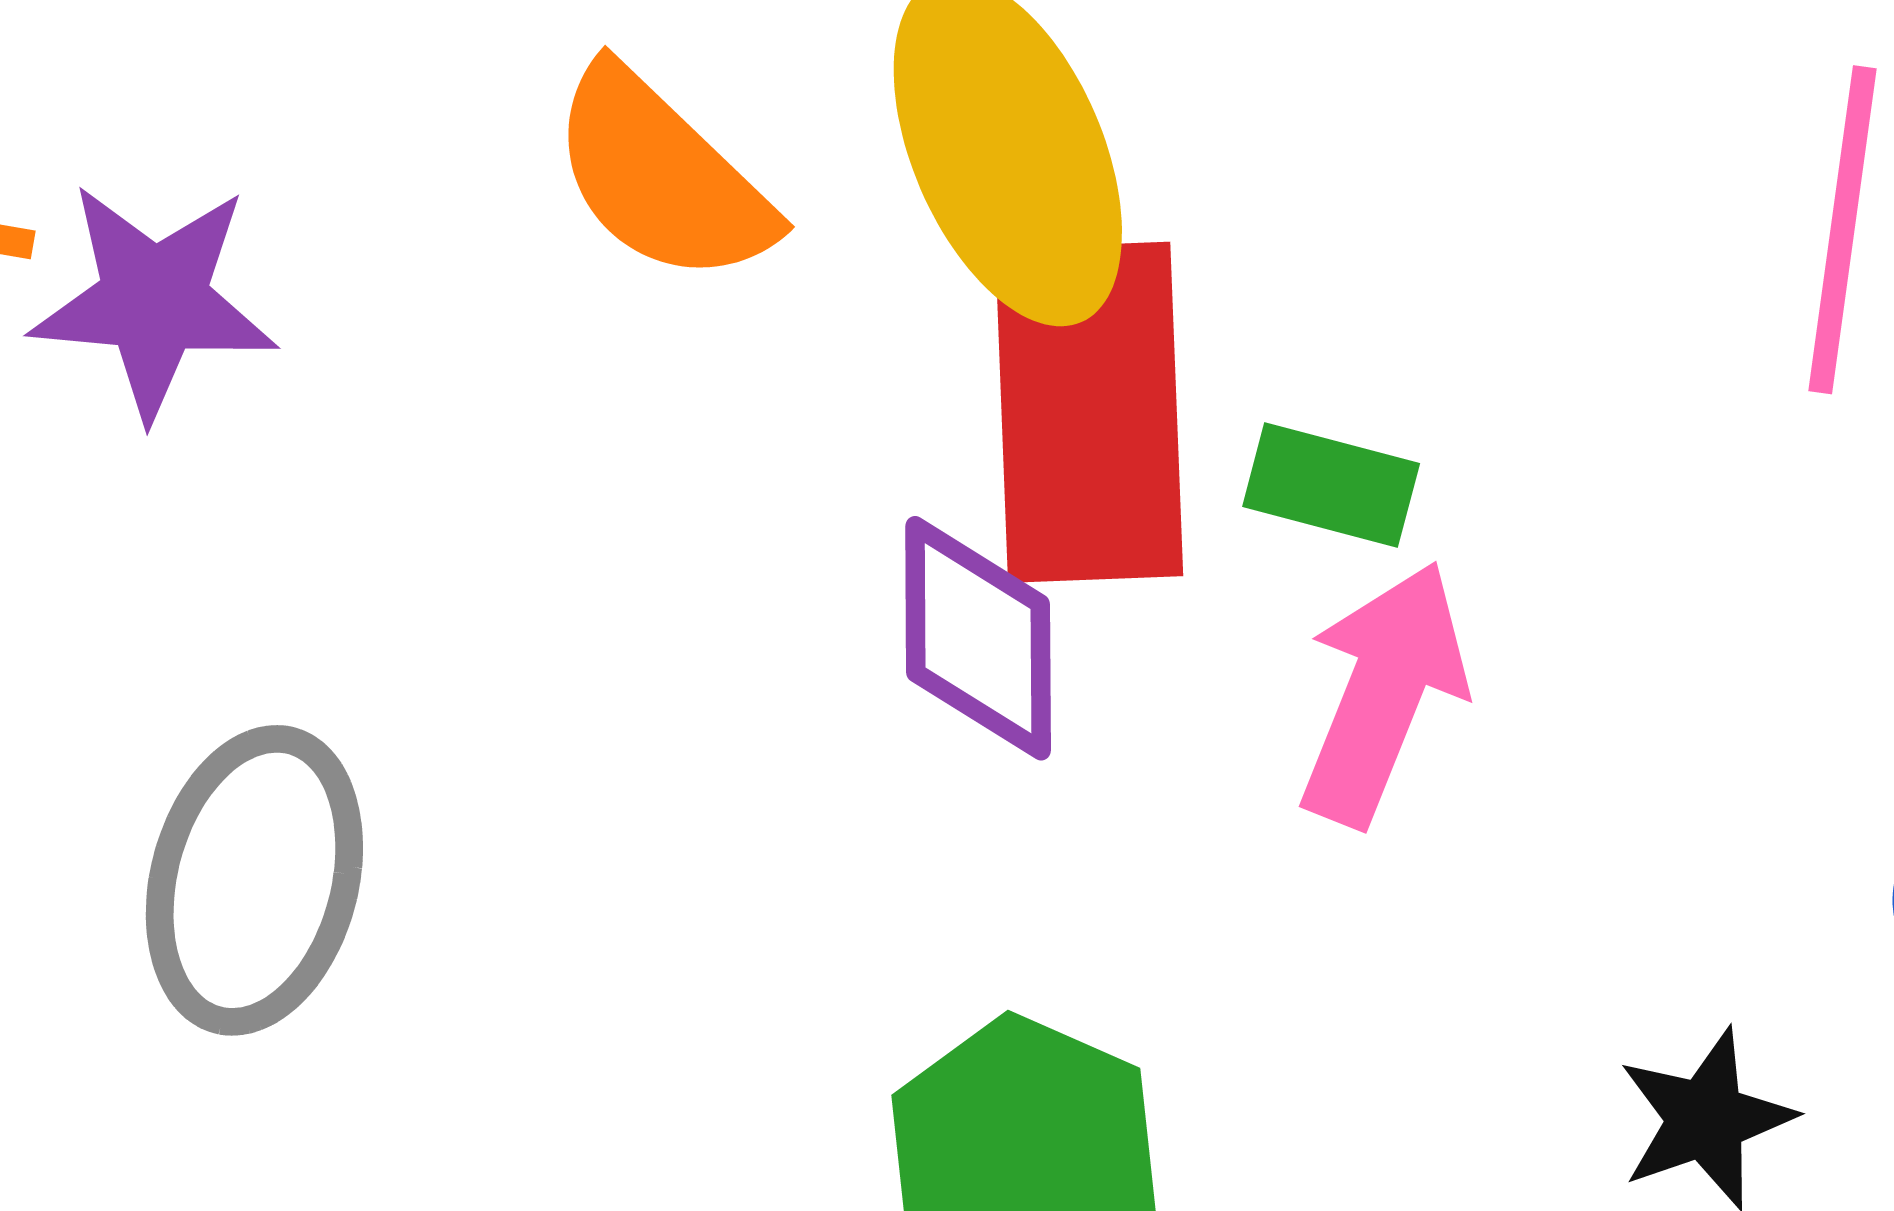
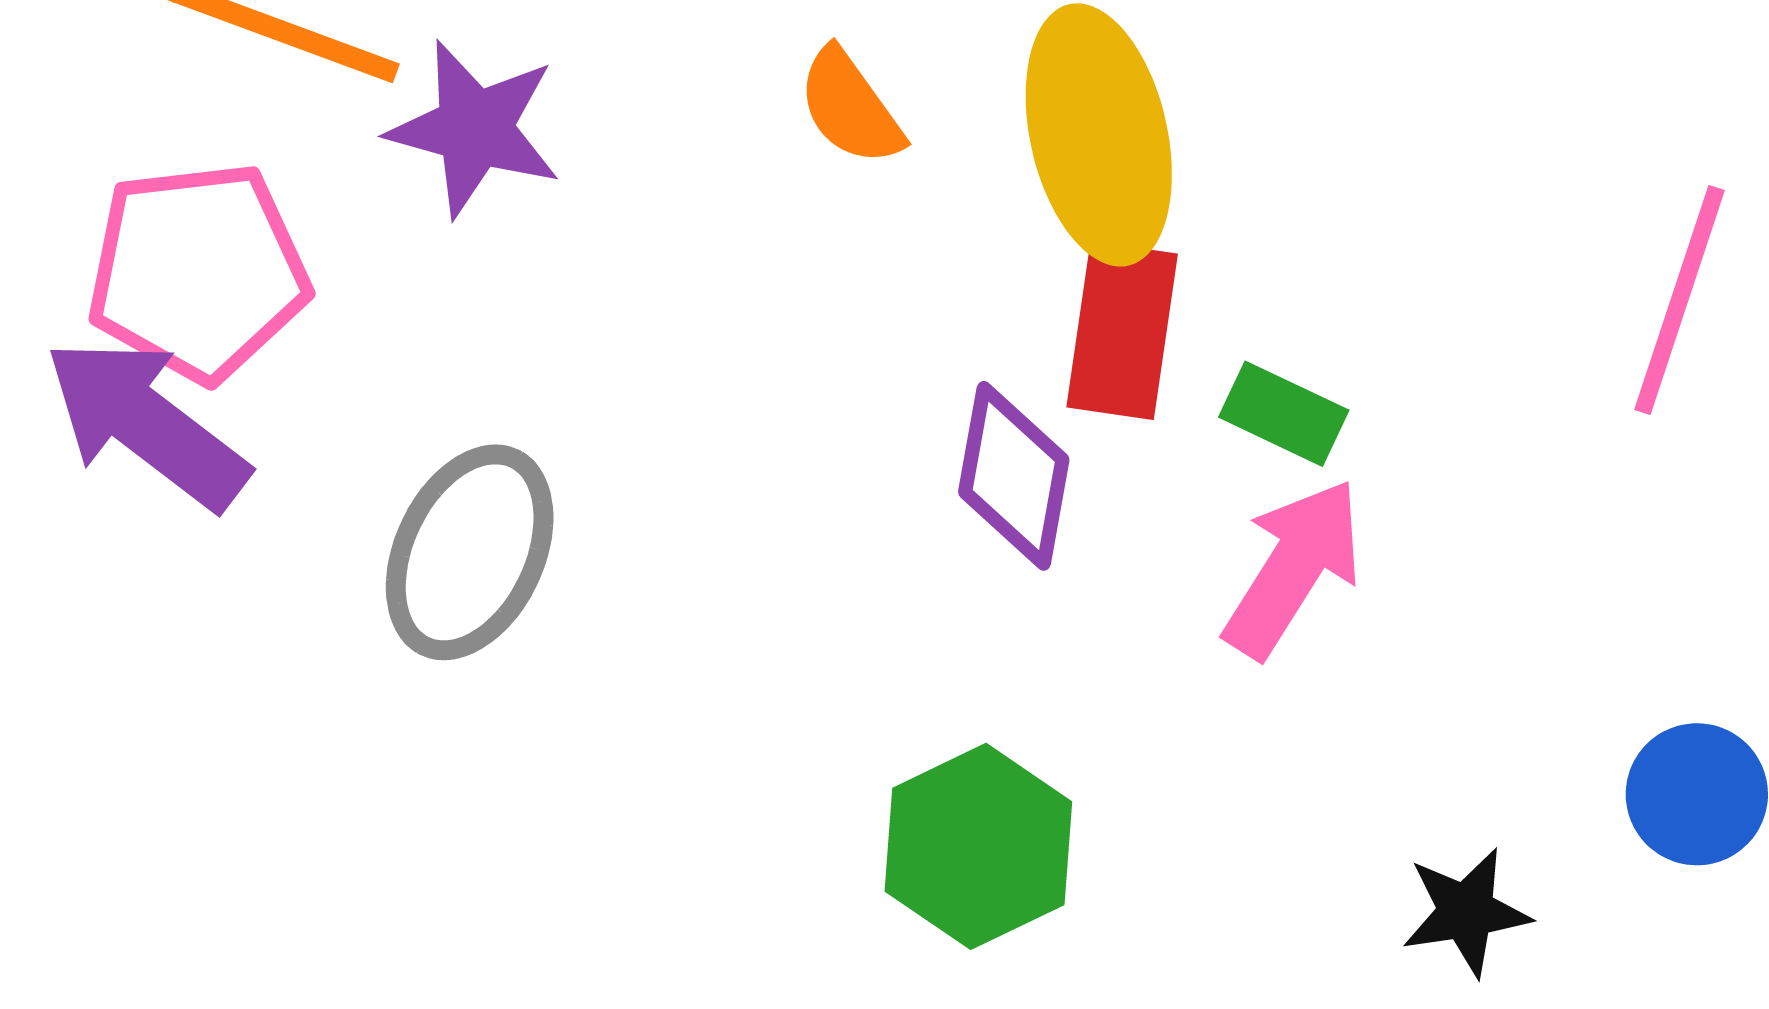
orange semicircle: (662, 176) -> (850, 107), size x0.7
red rectangle: (1089, 412) -> (1122, 330), size x0.7

